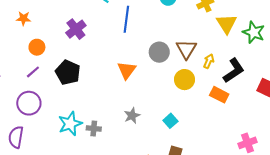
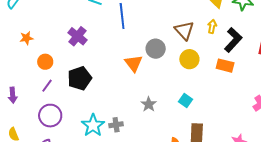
gray circle: (159, 52) -> (156, 49), moved
yellow arrow: (209, 61) -> (212, 26), moved
black pentagon: (68, 72) -> (80, 78), turned -30

